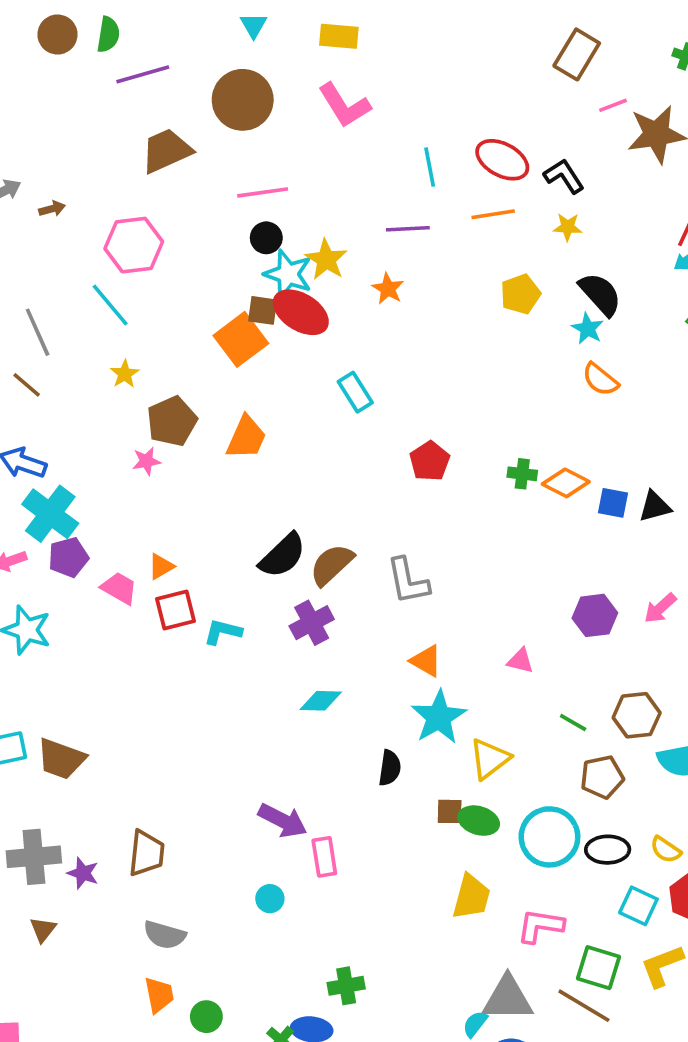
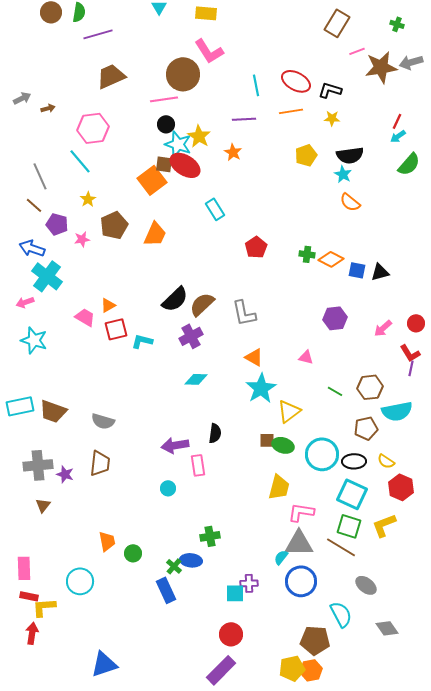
brown circle: (243, 100) -> (183, 74), moved
black L-shape: (564, 176) -> (330, 90), turned -40
black semicircle: (600, 294) -> (350, 155), turned 124
pink star: (146, 461) -> (82, 239), moved
purple pentagon: (68, 557) -> (57, 224), moved, turned 30
purple hexagon: (595, 615) -> (335, 318), moved
black semicircle: (390, 768) -> (215, 433), moved
brown pentagon: (602, 777) -> (366, 428), moved
purple arrow: (283, 821) -> (175, 445), turned 144
cyan square: (638, 906) -> (352, 494), moved, size x1.4
pink L-shape: (540, 926) -> (301, 512), moved
gray semicircle: (165, 935) -> (103, 421), moved

